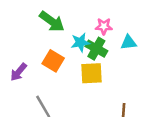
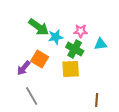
cyan star: (80, 42) -> (56, 37), moved
purple arrow: (19, 72) -> (24, 68), moved

